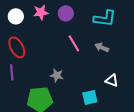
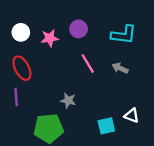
pink star: (41, 12) -> (50, 38), moved
white triangle: (112, 80) -> (132, 116), moved

